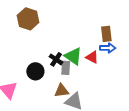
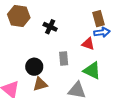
green triangle: (73, 56) -> (92, 71), moved
black cross: (56, 59) -> (50, 27), moved
brown triangle: (61, 91) -> (40, 84), moved

